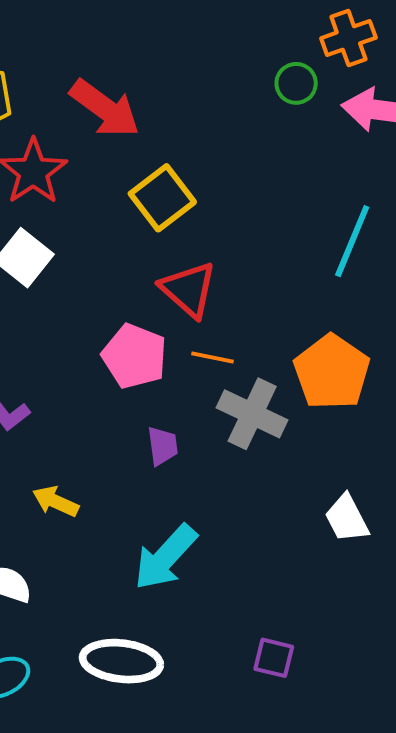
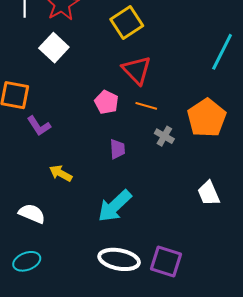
pink pentagon: (134, 356) -> (106, 102), size x0.7
gray cross: (252, 414) -> (164, 136), size x0.6
purple square: (274, 658) -> (166, 262), size x1.5
white ellipse: (121, 661) -> (119, 259), moved

